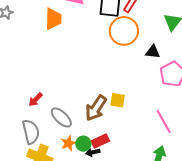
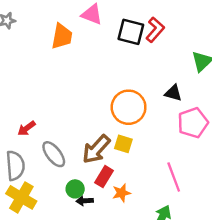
orange circle: (124, 31) -> (129, 107), moved
red rectangle: (100, 141) -> (104, 177), moved, turned -42
orange star: (68, 143) -> (121, 193), moved

